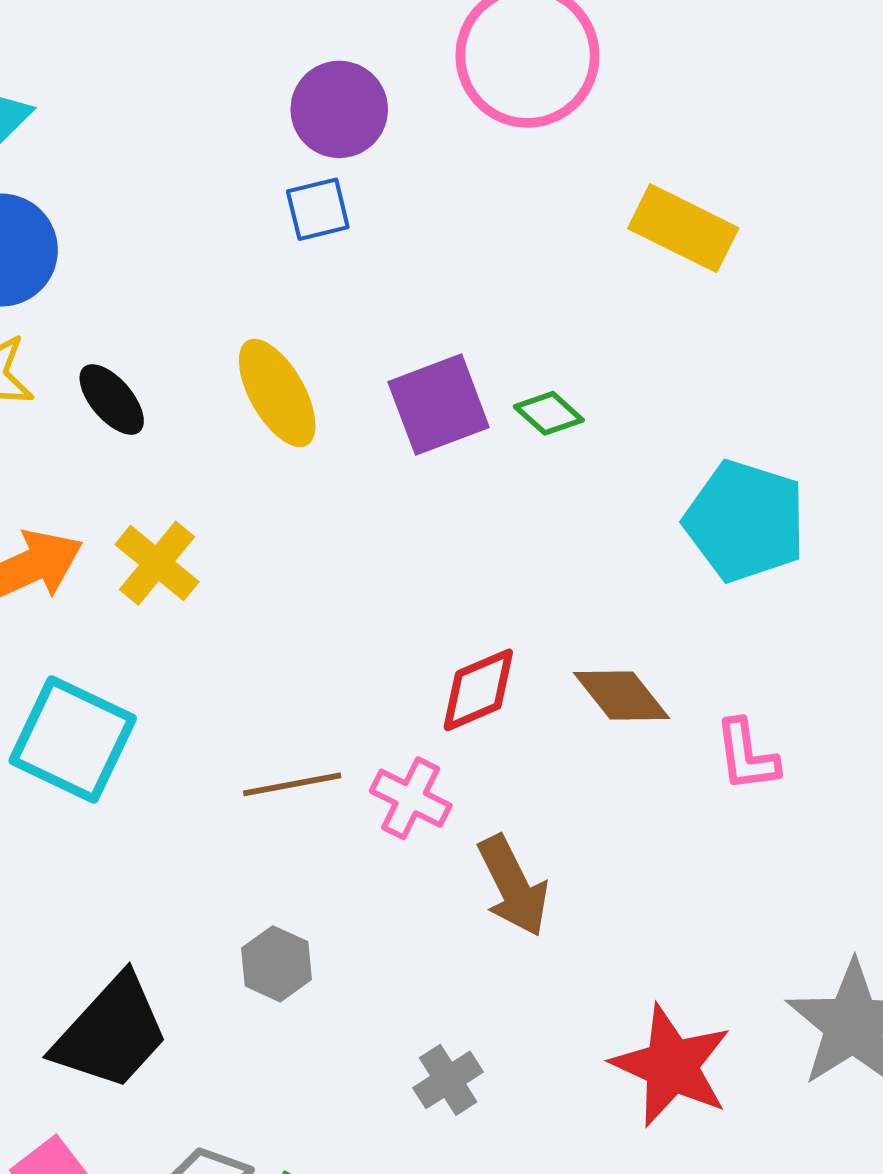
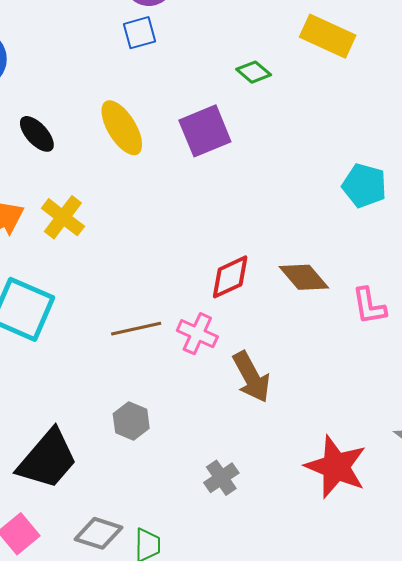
green diamond: (549, 413) -> (254, 72), moved
cyan pentagon: (745, 521) -> (364, 186), size x0.7

